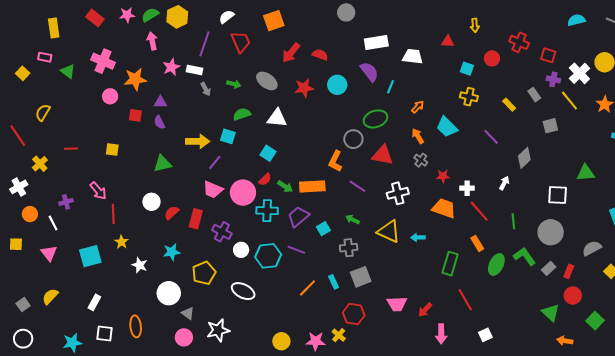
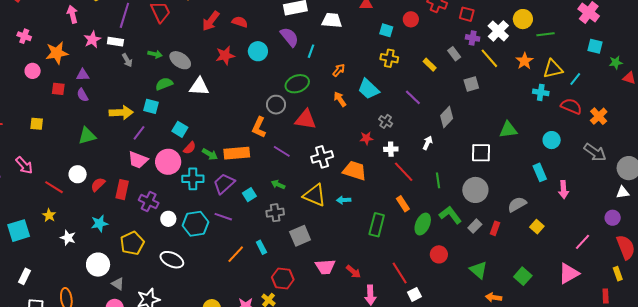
pink cross: (103, 61) -> (24, 36), size x0.6
gray ellipse: (267, 81) -> (180, 60), moved
cyan square: (268, 153) -> (180, 129), moved
gray cross: (421, 160) -> (386, 121), moved
orange trapezoid: (444, 208) -> (355, 171), moved
red line: (113, 214) -> (54, 187), moved, turned -54
gray square: (361, 277) -> (300, 236), moved
red circle: (573, 296) -> (439, 254), moved
red line: (465, 300) -> (400, 273), moved
red arrow: (425, 310) -> (353, 272), turned -91

